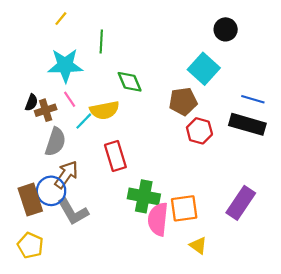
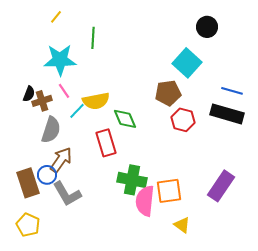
green diamond: (130, 82) -> (125, 119), moved
blue circle: (51, 191) -> (47, 175), size x0.7

